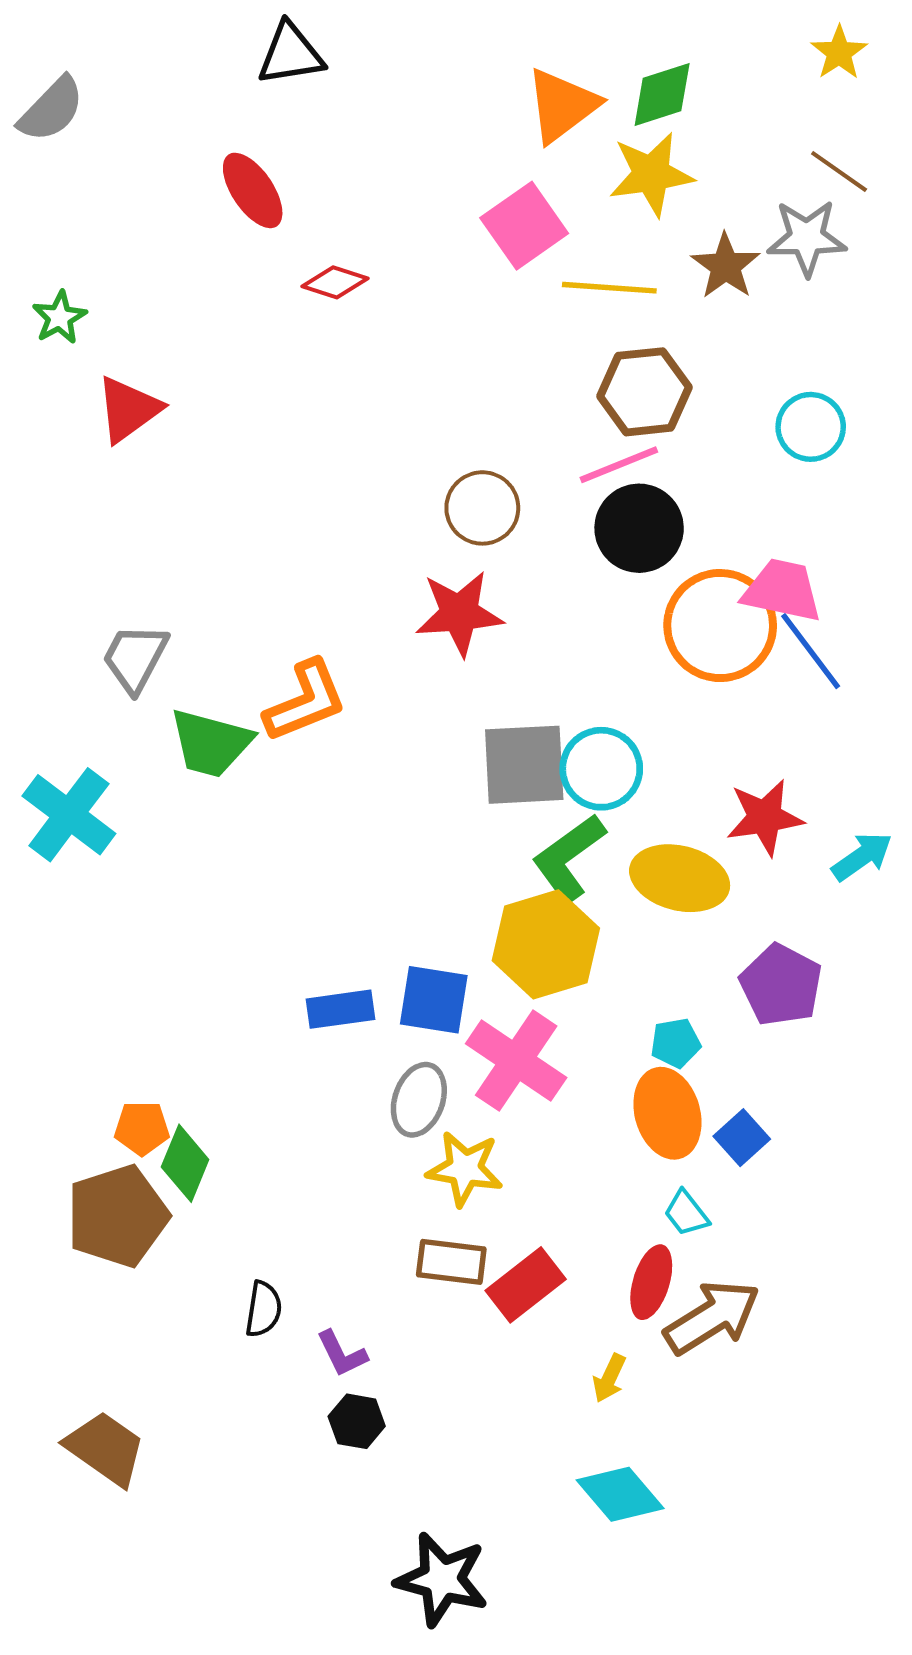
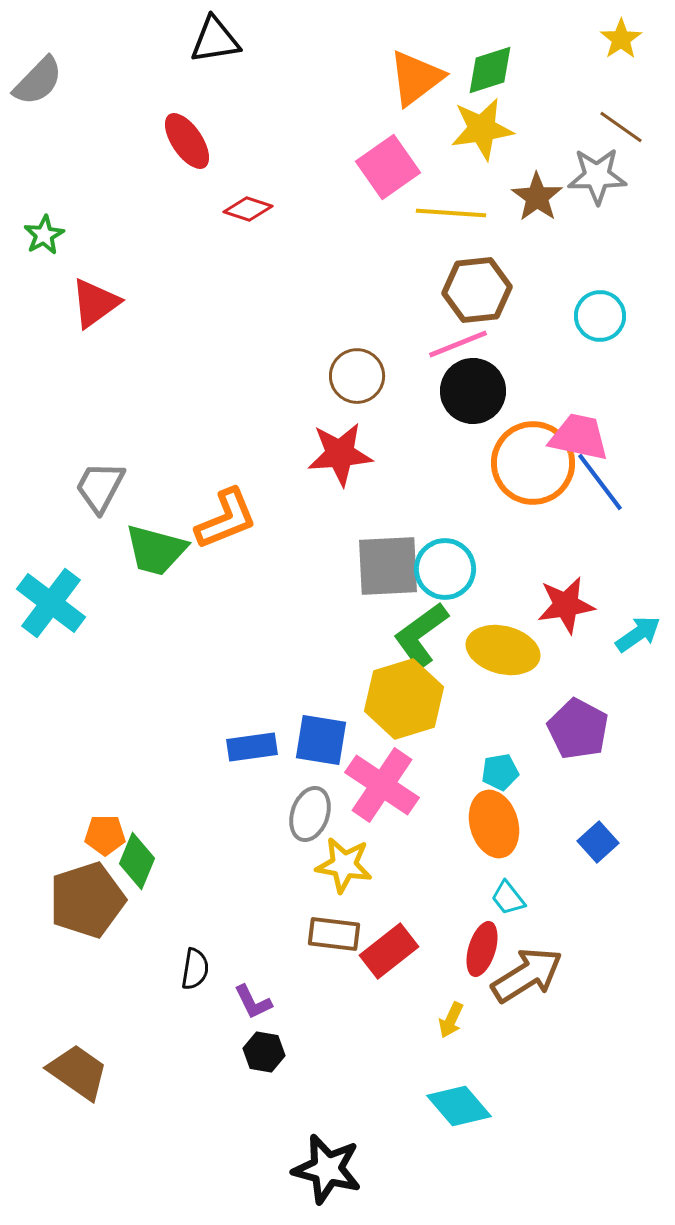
blue square: (742, 1138) -> (598, 842), moved

